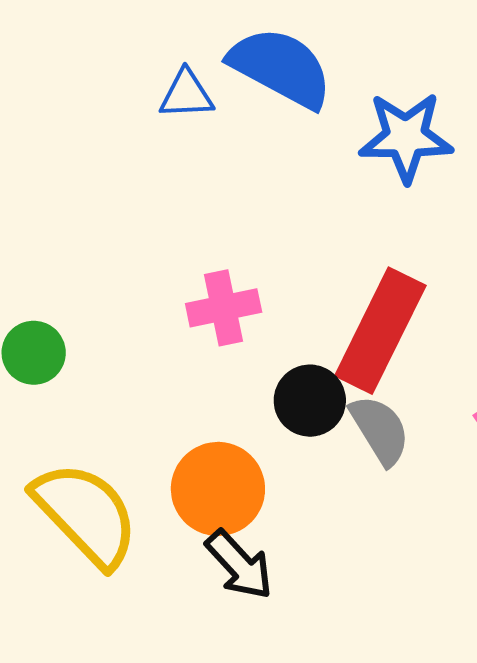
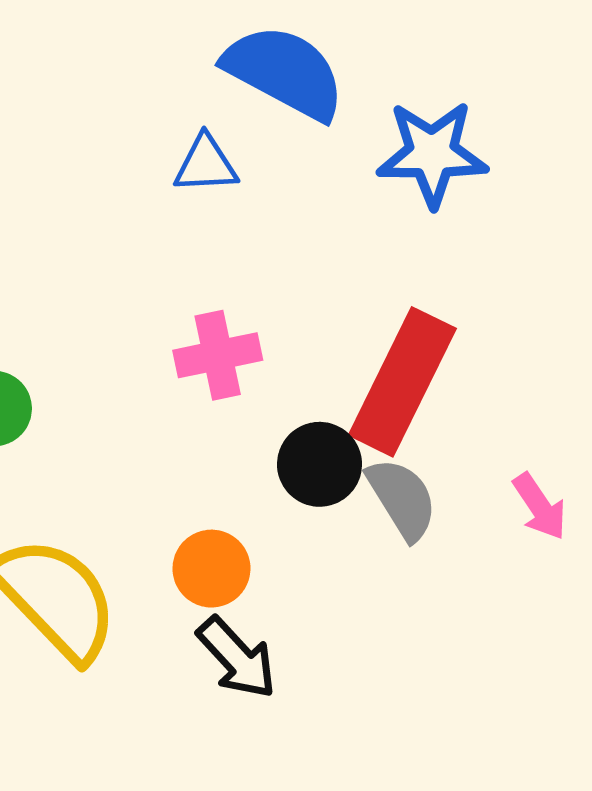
blue triangle: (186, 94) -> (206, 164), moved
orange circle: (218, 489) -> (211, 569), size x0.7

